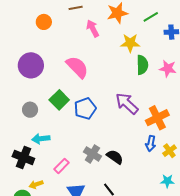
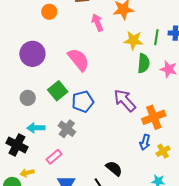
green line: (151, 17) -> (156, 37), moved, turned -56
gray cross: (92, 154) -> (67, 129), moved
black semicircle: (115, 157) -> (114, 168), moved

